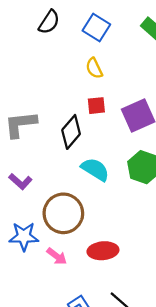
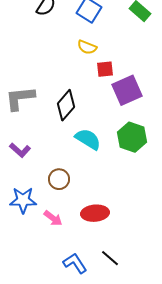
yellow semicircle: (94, 68) -> (87, 47), turned -42
red square: (96, 106) -> (105, 69), moved
brown circle: (63, 213) -> (59, 179), size x0.6

